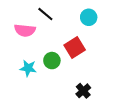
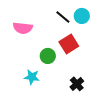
black line: (45, 14) -> (63, 17), moved
cyan star: (28, 68) -> (32, 77), moved

